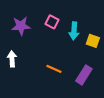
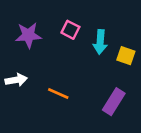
white arrow: (12, 59) -> (16, 80), turned 84
orange line: (54, 69) -> (58, 93), moved

